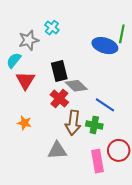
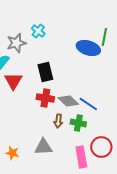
gray diamond: (76, 86) -> (68, 101), moved
red cross: (59, 99) -> (45, 98), turned -30
orange star: (24, 123) -> (12, 153), moved
brown arrow: (73, 123) -> (58, 121), size x0.6

